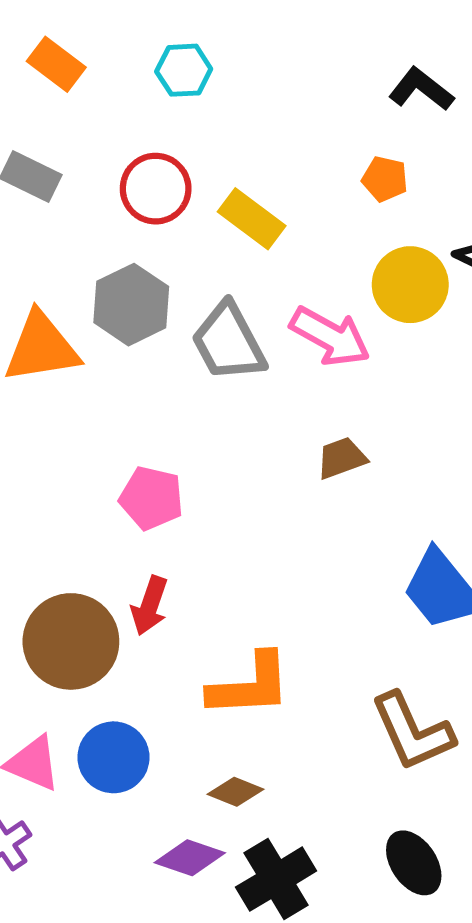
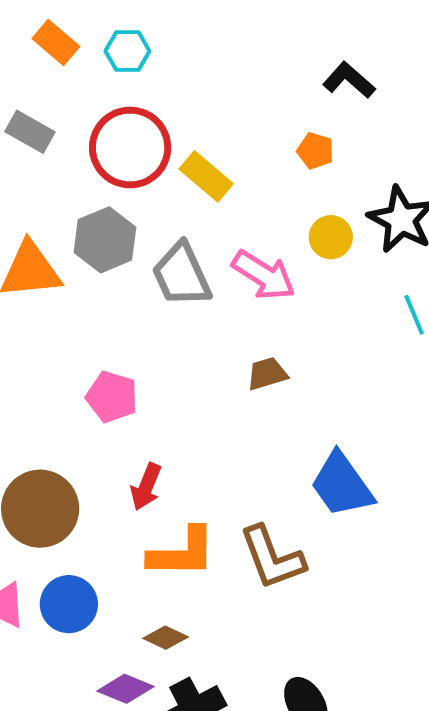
cyan hexagon: (184, 70) -> (127, 51), moved
red circle: (156, 189) -> (130, 147), size x1.4
yellow circle: (410, 285) -> (331, 237), size x0.7
red arrow: (150, 606) -> (146, 487), moved
brown L-shape: (412, 732) -> (272, 558), moved

